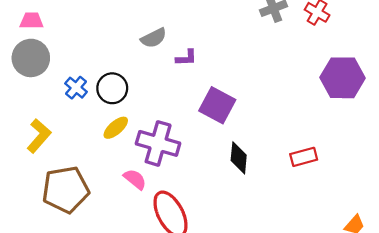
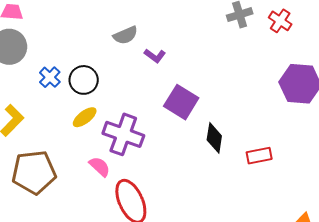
purple L-shape: (186, 58) -> (155, 56), turned 35
black diamond: (239, 158) -> (214, 138), moved

